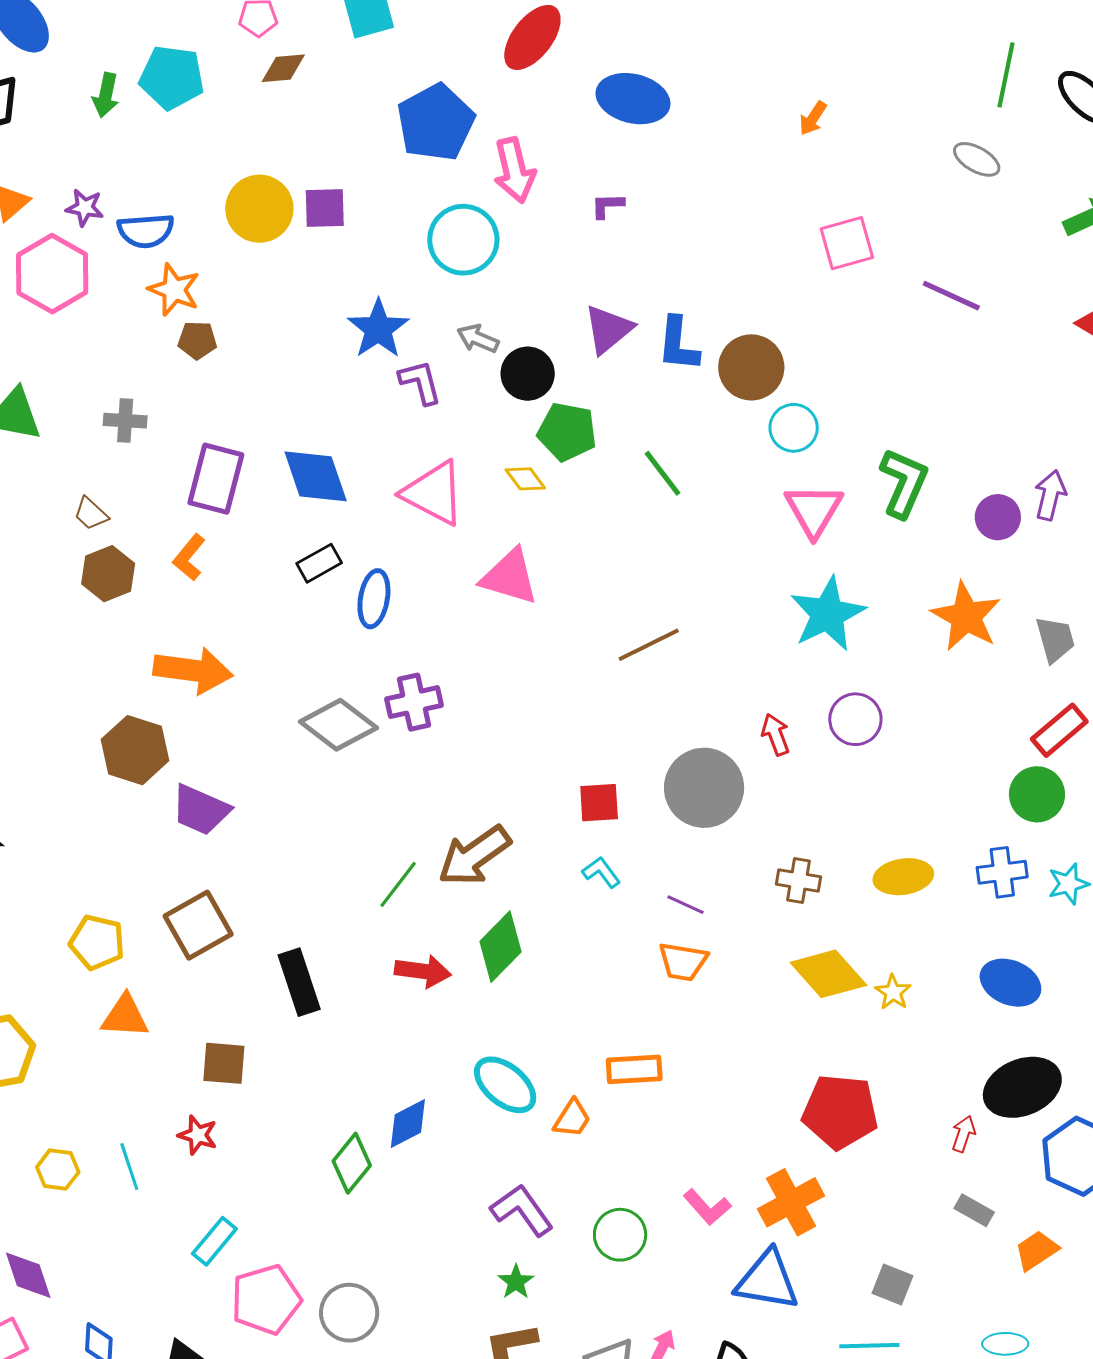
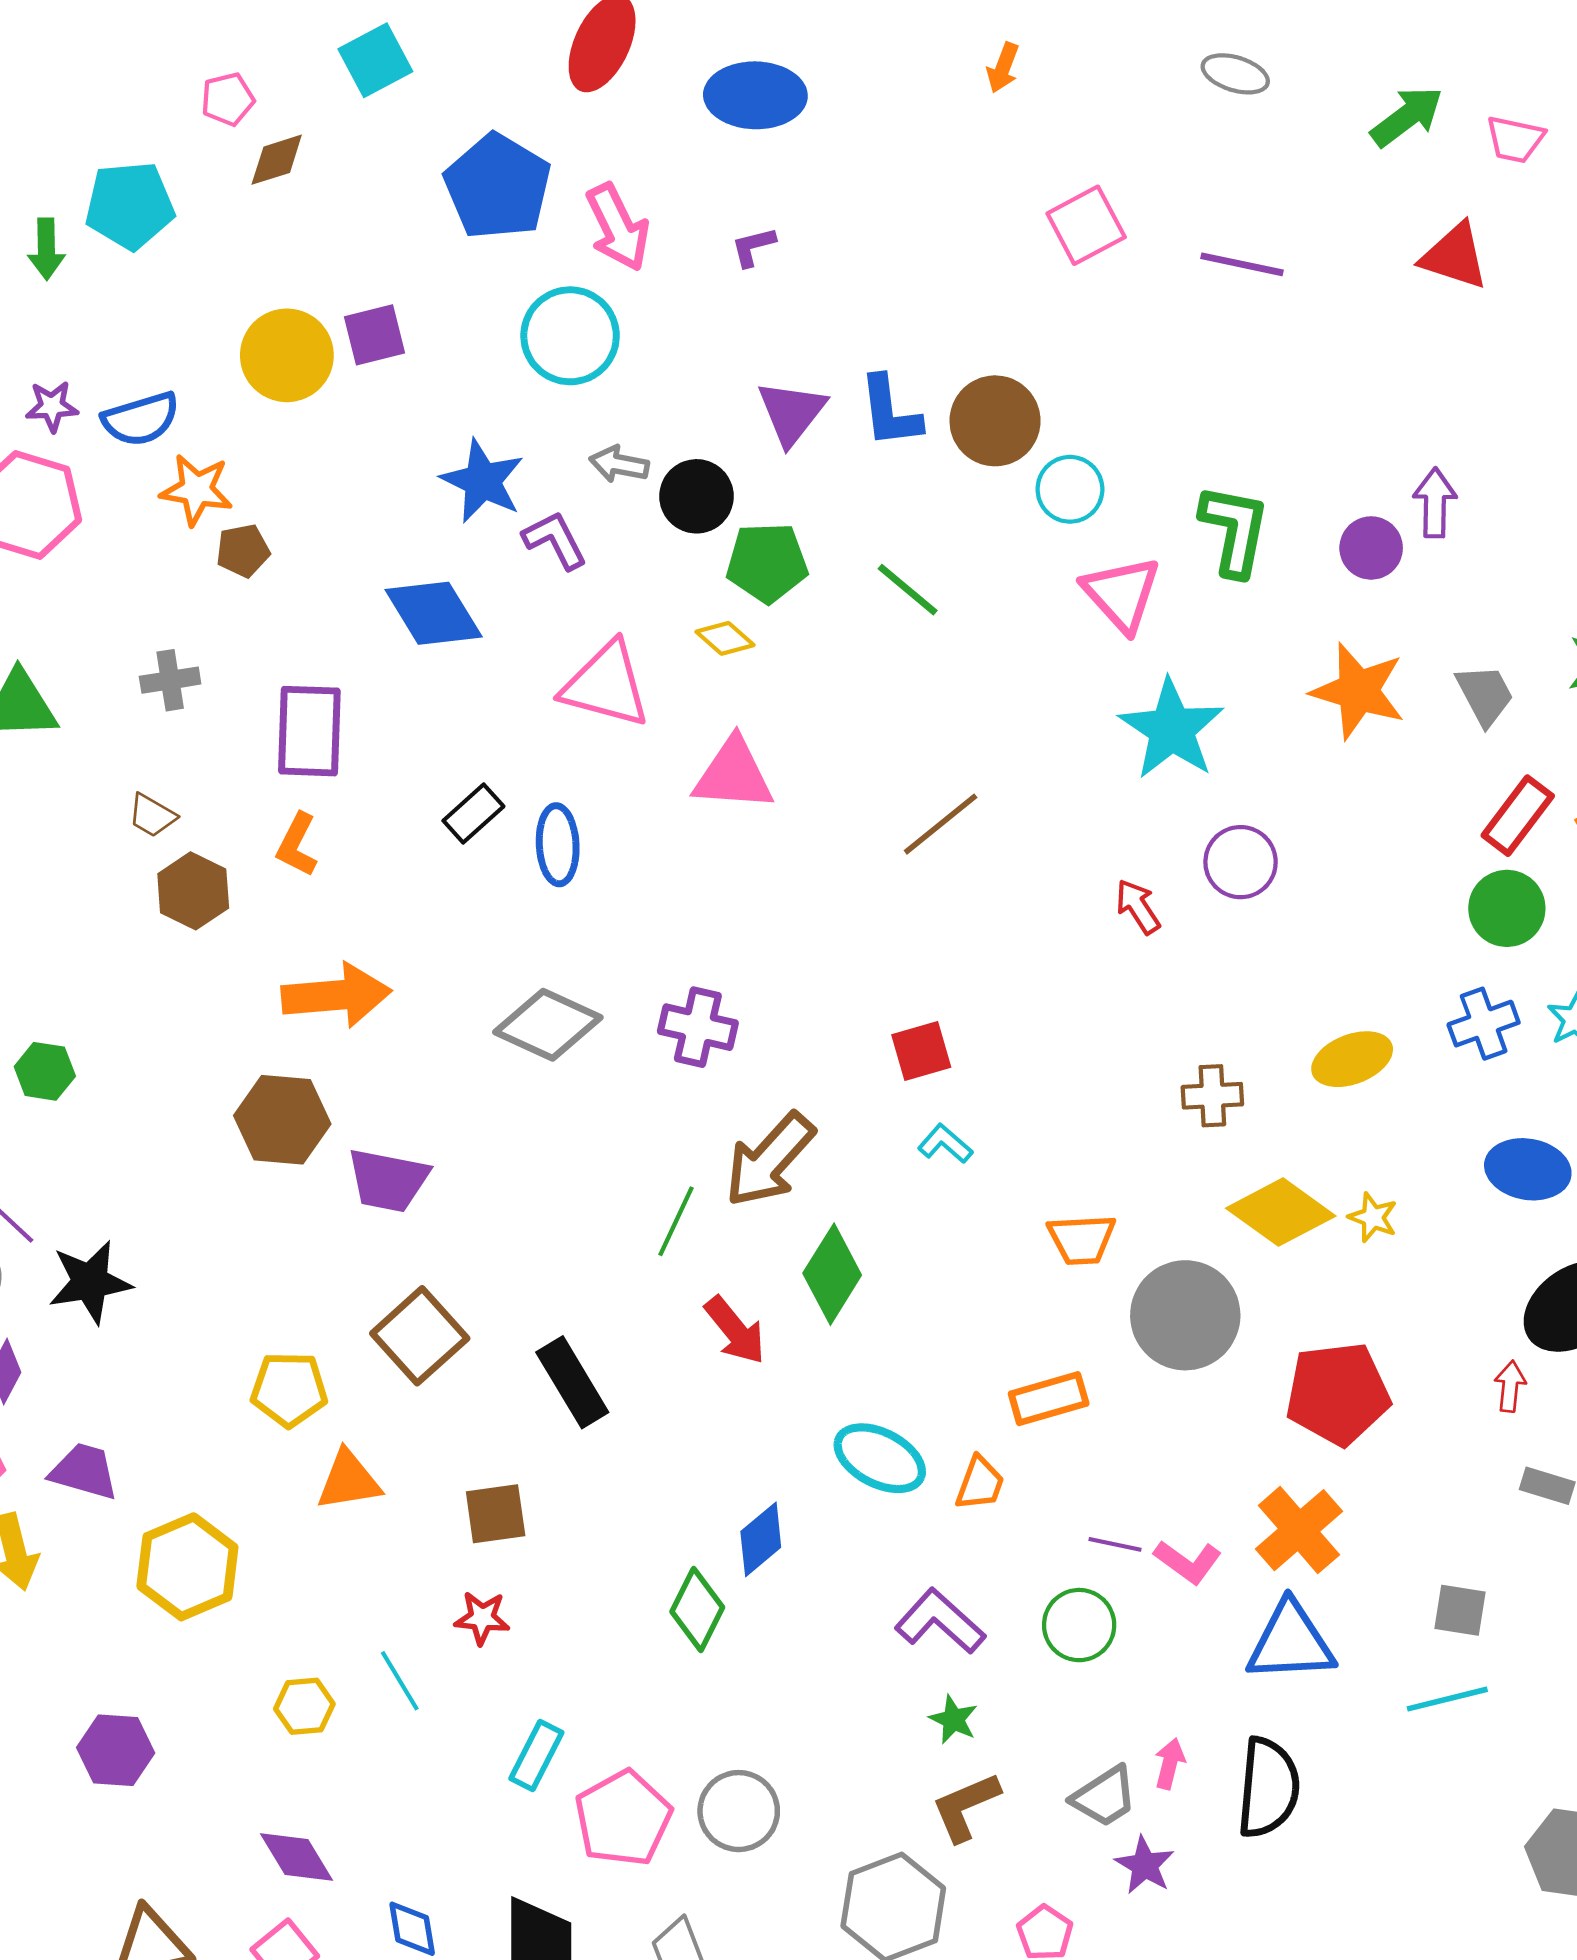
blue diamond: (316, 476) -> (434, 613), moved
purple cross: (414, 702) -> (698, 1027), moved, turned 38
gray circle: (704, 788) -> (1185, 1315), moved
purple line: (686, 905) -> (1115, 1544), moved
red arrow: (423, 971) -> (735, 1330), turned 56

